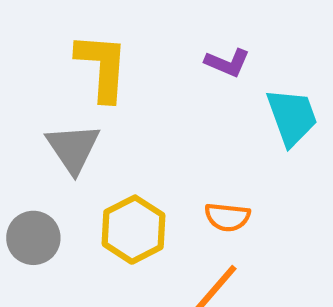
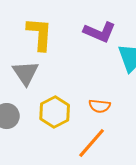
purple L-shape: (227, 63) -> (100, 32), size x1.5

